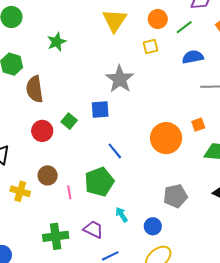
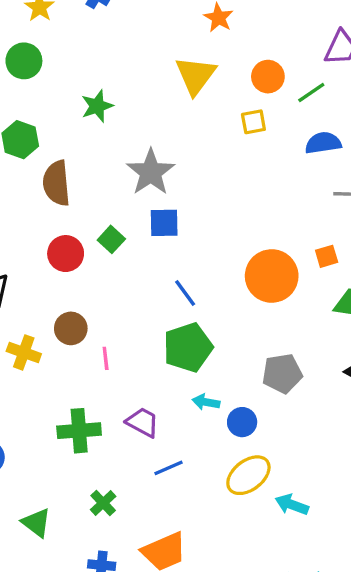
gray star: (120, 79) -> (151, 172), moved
green pentagon: (99, 182) -> (188, 347), moved
cyan arrow: (122, 215) -> (206, 402), moved, turned -49

